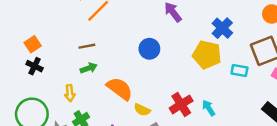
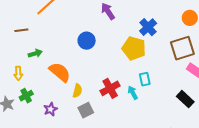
brown line: (87, 46) -> (21, 30), moved
cyan rectangle: (239, 71) -> (145, 79), moved, turned 64
yellow semicircle: (142, 110) -> (77, 91), turned -104

